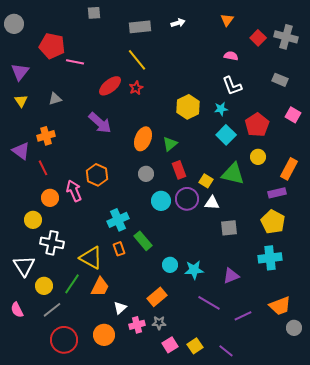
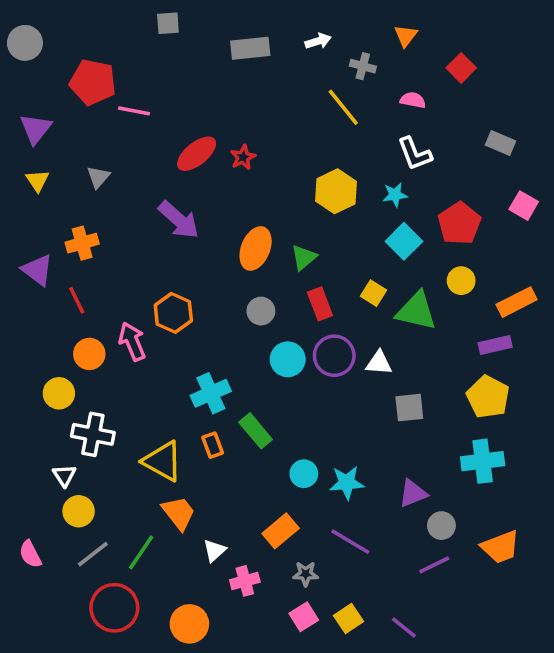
gray cross: (286, 37) -> (363, 66), moved, size x0.6
yellow line: (137, 60) -> (343, 107), moved
gray triangle: (55, 99) -> (98, 177), turned -32
orange rectangle: (289, 169) -> (517, 302), turned 35
yellow square: (206, 181) -> (374, 293), moved
white triangle: (24, 266) -> (64, 475), moved, size x0.6
green line: (72, 284) -> (141, 552), moved
orange trapezoid: (100, 287) -> (179, 513), turned -65
purple line: (209, 303) -> (350, 542), moved
gray star: (159, 323) -> (306, 574), moved
gray circle: (294, 328) -> (441, 526), moved
orange circle: (104, 335) -> (189, 624), moved

